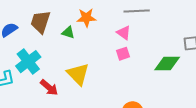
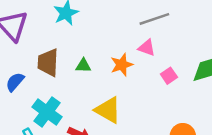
orange star: (86, 18) -> (122, 65), moved
pink square: (123, 54) -> (169, 76), moved

